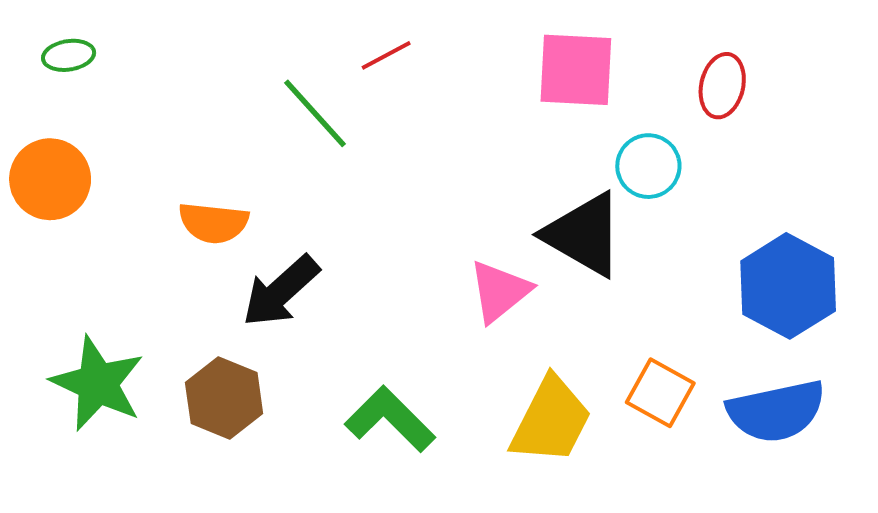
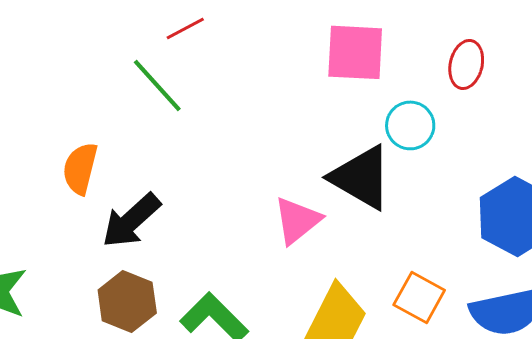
red line: (386, 55) -> (185, 28), moved
orange semicircle: (213, 223) -> (80, 168), turned 98
brown hexagon: (224, 398) -> (127, 301), moved

